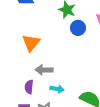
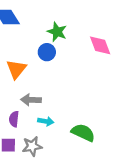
blue circle: (78, 28) -> (47, 52), moved

